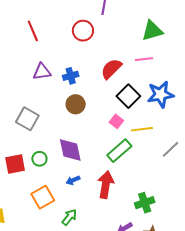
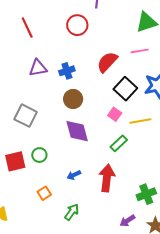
purple diamond: (70, 150) -> (77, 131), moved
green rectangle: (119, 151) -> (119, 143), size x0.7
orange square: (43, 197) -> (44, 193), size x0.6

